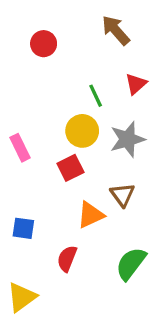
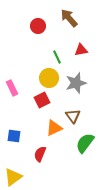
red circle: (44, 44) -> (38, 26), moved
red triangle: (136, 84) -> (81, 50), turned 32
green semicircle: (131, 264) -> (85, 143), moved

